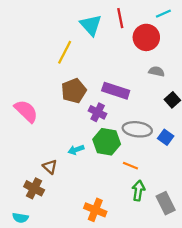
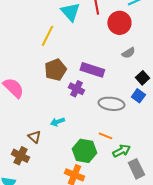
gray semicircle: (157, 71) -> (128, 53), turned 136
blue square: (166, 137) -> (138, 96), moved
green hexagon: (107, 142) -> (84, 151), moved
green arrow: (138, 191) -> (121, 151), moved, turned 54

